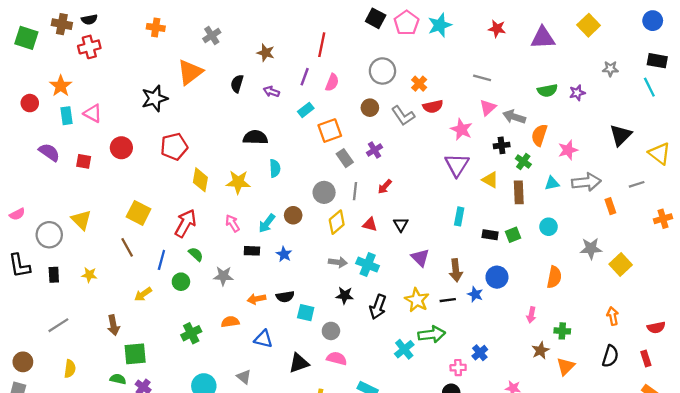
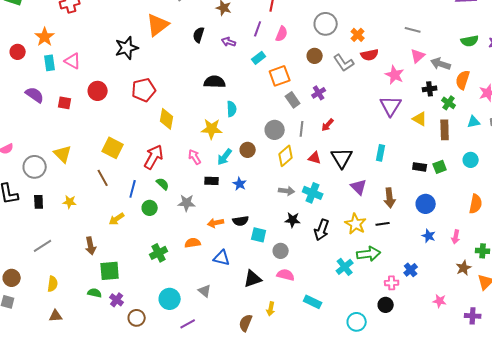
yellow star: (238, 182) -> (212, 129), moved
cyan rectangle: (459, 216) -> (381, 153), moved
black triangle: (401, 224) -> (342, 158), size x1.6
blue star: (475, 294) -> (429, 236), moved

